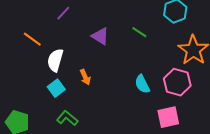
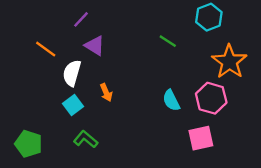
purple triangle: (100, 36) -> (95, 46), moved

